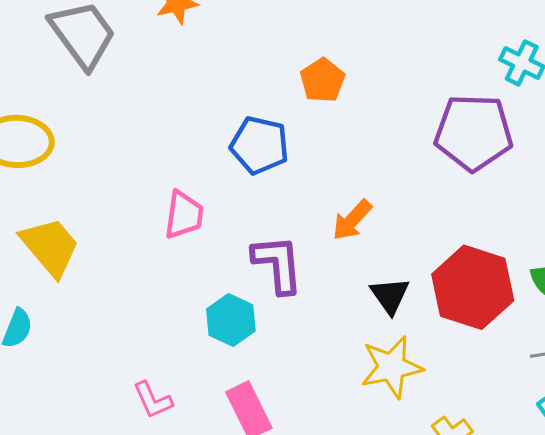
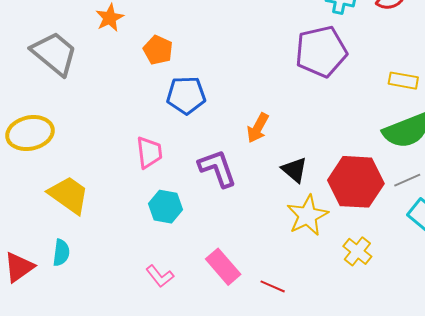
orange pentagon: (322, 80) -> (158, 50), moved
red hexagon: (473, 287) -> (356, 182), moved
cyan hexagon: (231, 320) -> (165, 207), moved

